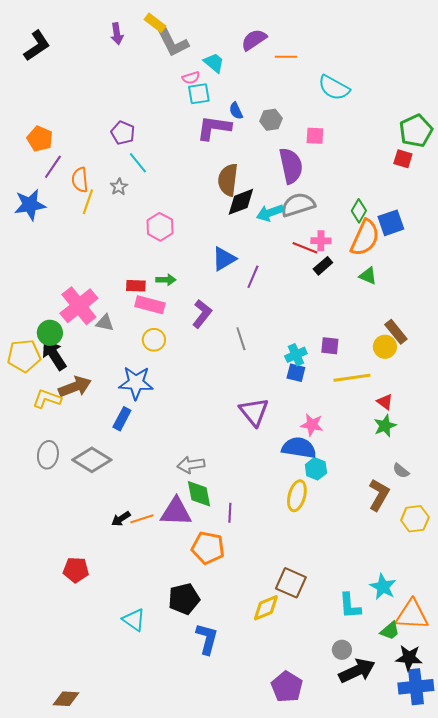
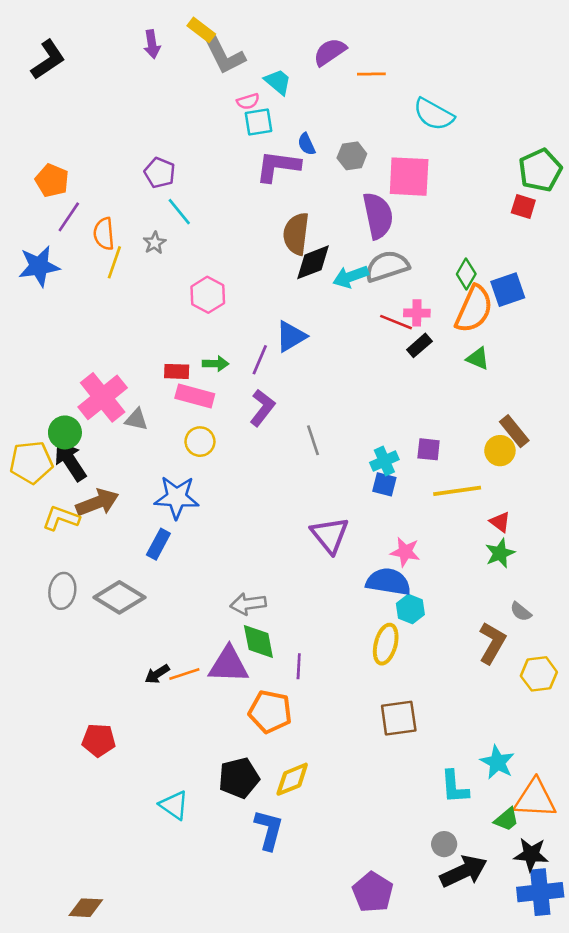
pink square: (315, 136) -> (409, 177), size x1.8
purple line: (253, 277) -> (260, 360), moved
brown square: (291, 583) -> (399, 718), moved, turned -32
yellow diamond: (266, 608) -> (292, 779), moved

